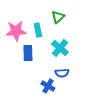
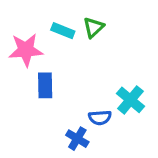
cyan rectangle: (38, 30) -> (63, 31), moved, turned -56
cyan cross: (60, 48) -> (131, 100), moved

